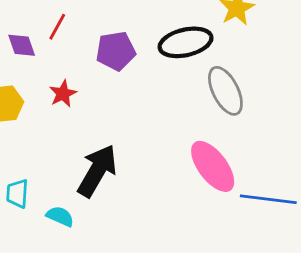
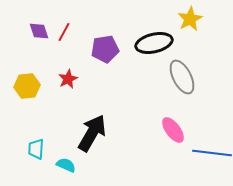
purple diamond: (22, 45) -> (39, 31), moved
pink ellipse: (213, 166) -> (173, 130), size x0.7

